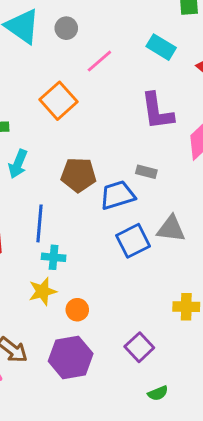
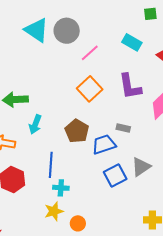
gray circle: (66, 28) -> (67, 31), size x1.6
orange square: (59, 101) -> (90, 89), moved
brown pentagon: (78, 175) -> (77, 131), turned 30
gray triangle: (171, 229) -> (141, 167), turned -40

